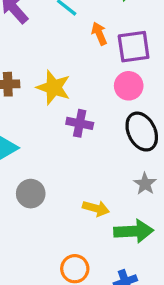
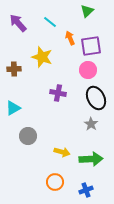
yellow star: (54, 87) -> (42, 57), moved
gray star: (145, 184) -> (91, 124), moved
yellow arrow: (96, 208) -> (62, 152), moved

